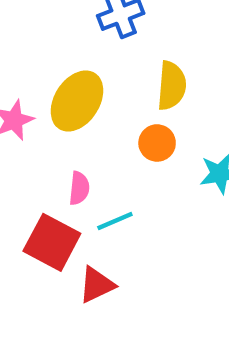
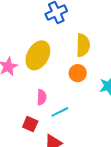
red square: (52, 242) -> (30, 124), size x0.6

